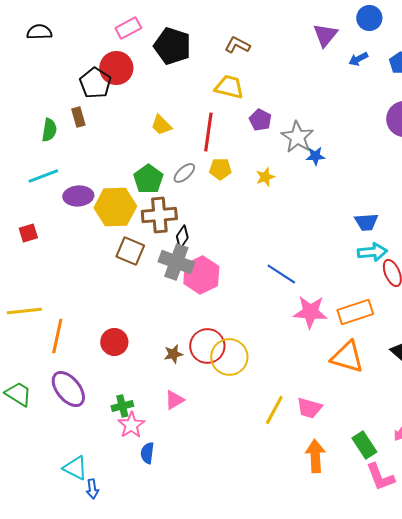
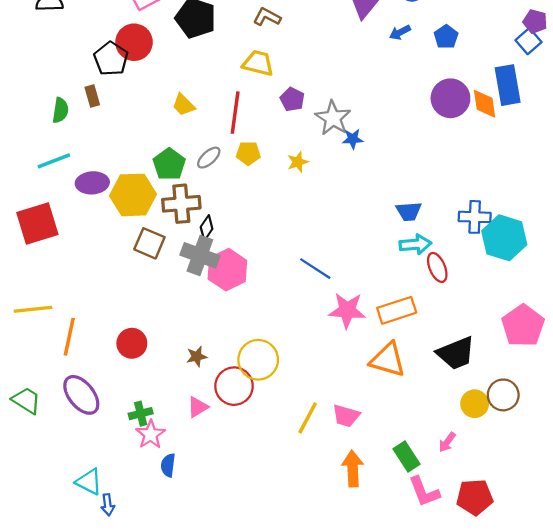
red square: (28, 233) -> (37, 224), size x2.0
red circle: (207, 346) -> (234, 386), moved

